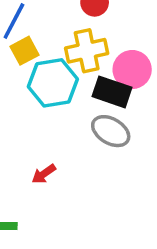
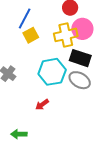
pink circle: (132, 70) -> (82, 29), moved
cyan hexagon: (53, 83) -> (52, 72), moved

